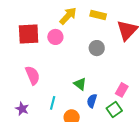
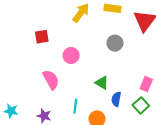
red square: (29, 34) -> (42, 37), size x0.6
pink circle: (55, 37) -> (71, 56), moved

